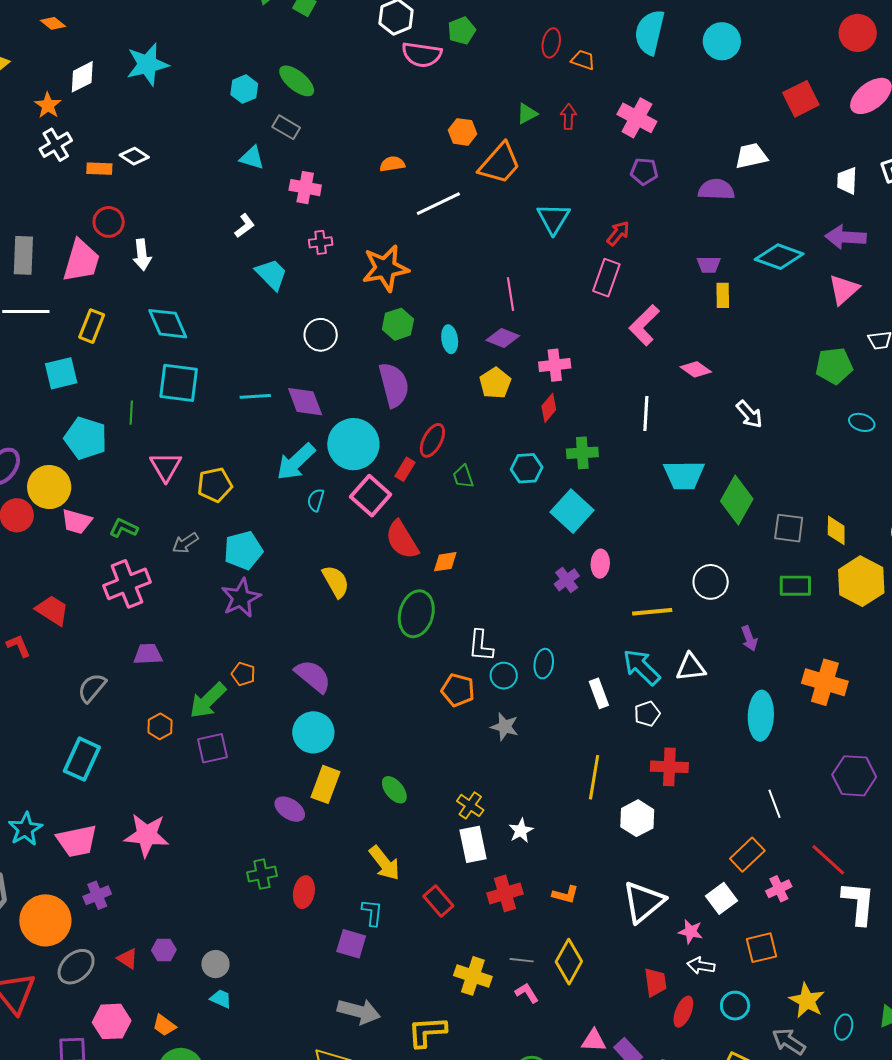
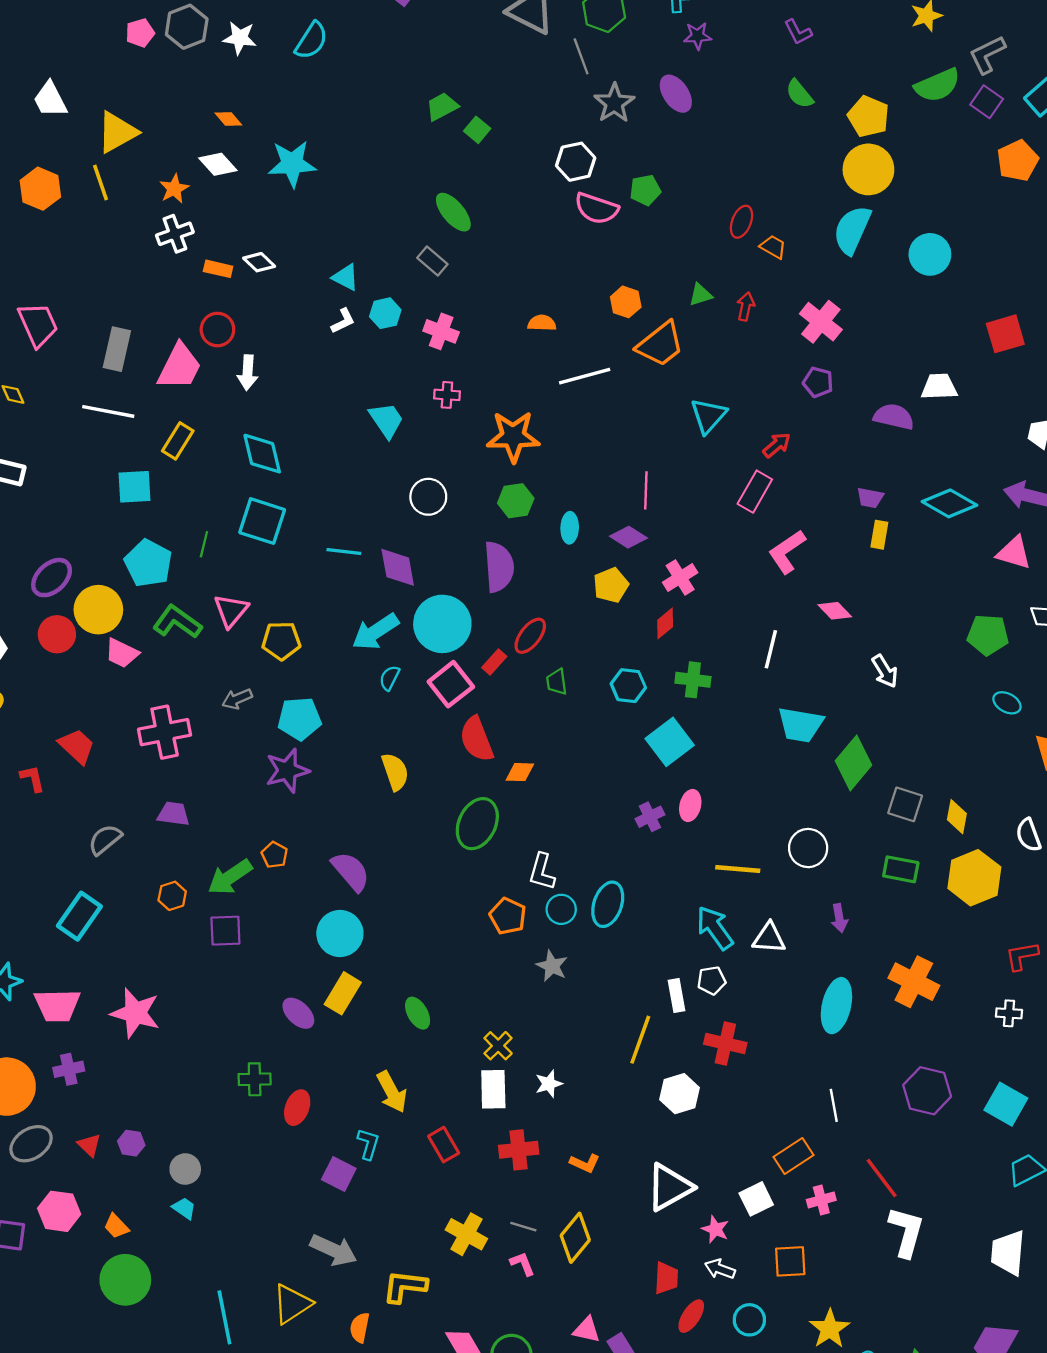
orange diamond: (53, 23) -> (228, 119), moved
white diamond: (82, 77) -> (218, 164), turned 64
cyan hexagon: (244, 89) -> (385, 313), moved
cyan triangle: (252, 158) -> (346, 277), moved
white L-shape: (245, 226) -> (343, 321), moved
pink triangle: (844, 290) -> (1014, 553), turned 48
pink cross: (555, 365) -> (680, 578), turned -36
green L-shape: (124, 528) -> (177, 622), moved, size x1.5
cyan ellipse: (544, 664) -> (608, 904), size x1.4
white rectangle: (599, 693) -> (677, 996), moved

